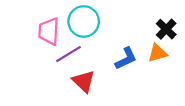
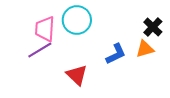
purple line: (68, 54) -> (40, 50), moved

